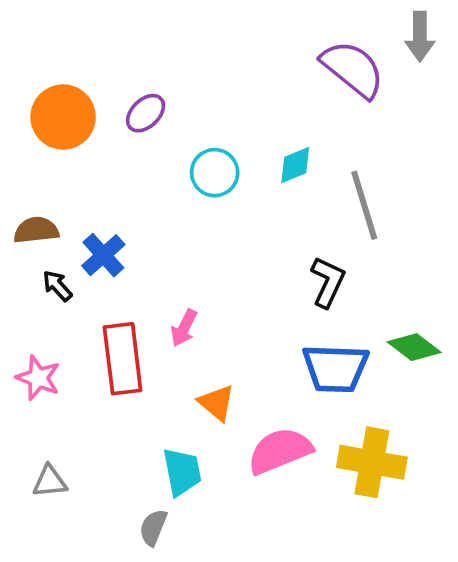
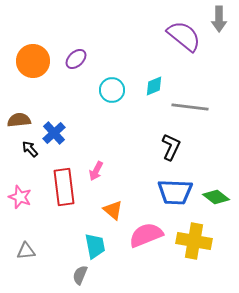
gray line: (364, 205) -> (190, 107), turned -66
green diamond: (414, 347) -> (216, 197), moved

